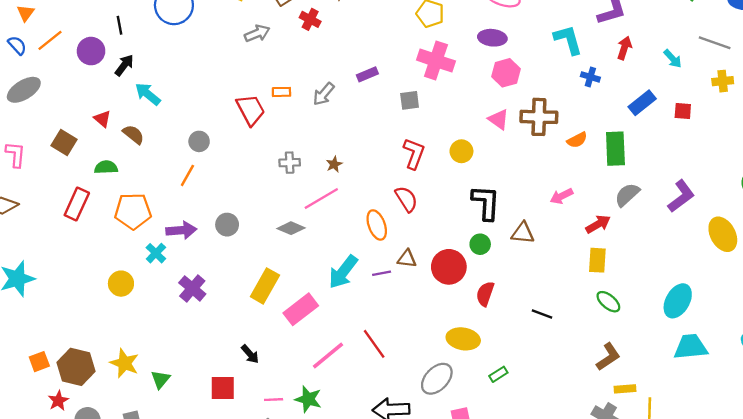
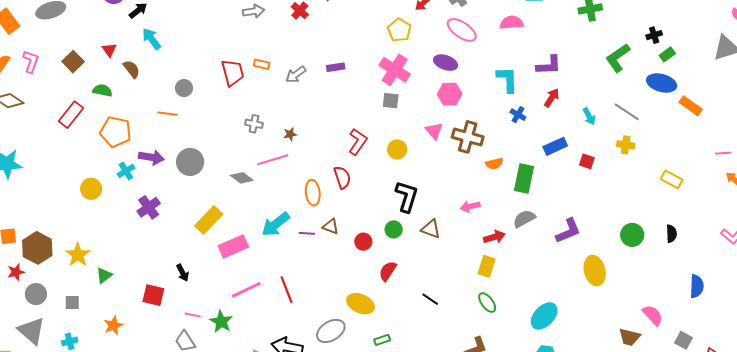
gray square: (410, 100) -> (391, 101), moved
orange line: (187, 175) -> (168, 114), turned 54
gray circle: (227, 225) -> (190, 162), size x1.4
red circle: (449, 267) -> (363, 242), size x0.6

